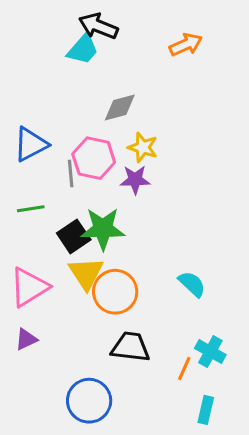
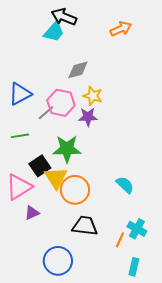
gray line: (71, 173) -> (46, 113), turned 54
black square: (74, 236) -> (40, 166), moved
purple triangle: (26, 339) -> (32, 213), moved

